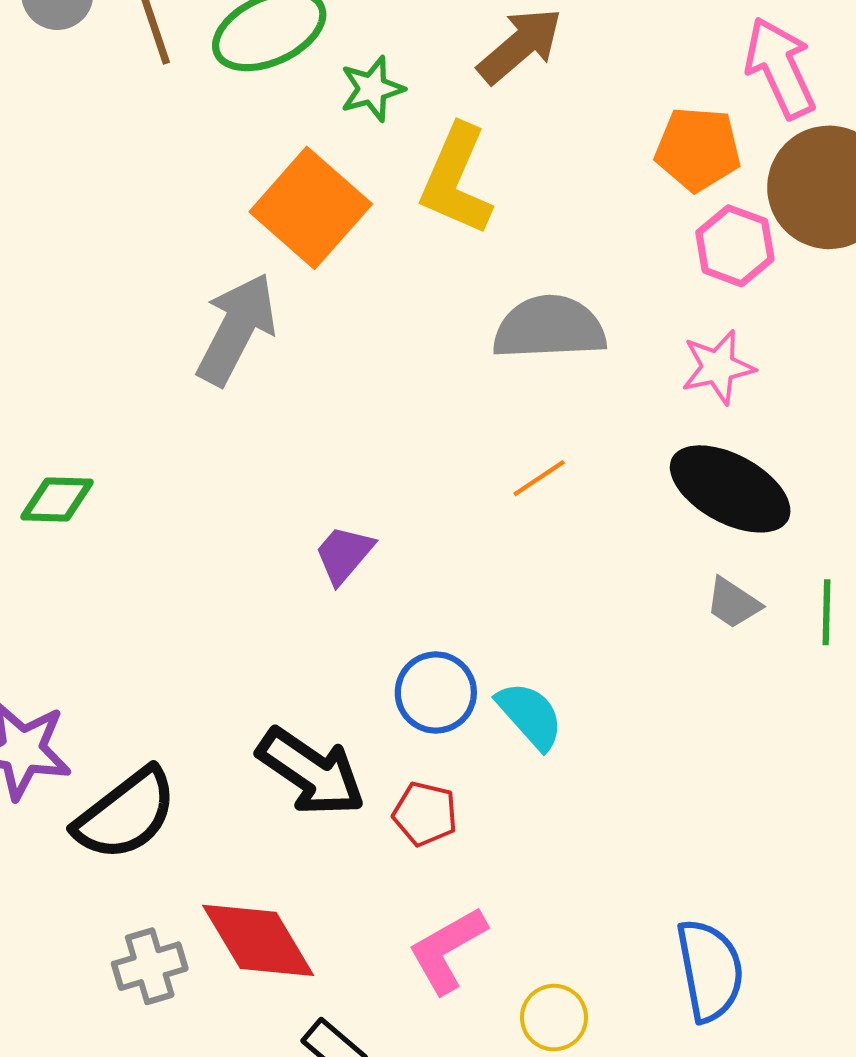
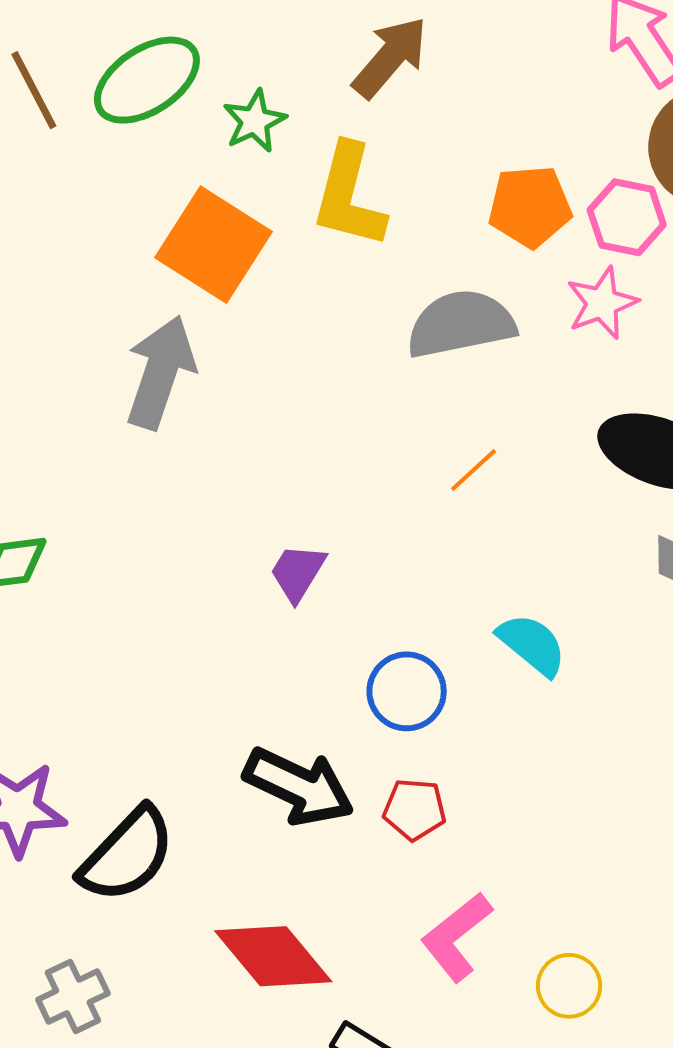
orange pentagon: (698, 149) -> (530, 206), moved
pink star: (718, 367) -> (602, 303), moved
cyan semicircle: (530, 715) -> (532, 644), moved
gray cross: (150, 966) -> (73, 996), moved

